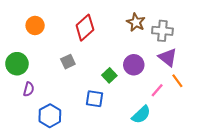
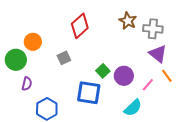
orange circle: (35, 25) -> (33, 42), moved
purple circle: (134, 65) -> (124, 76), moved
blue square: (94, 99) -> (89, 93), size x1.4

